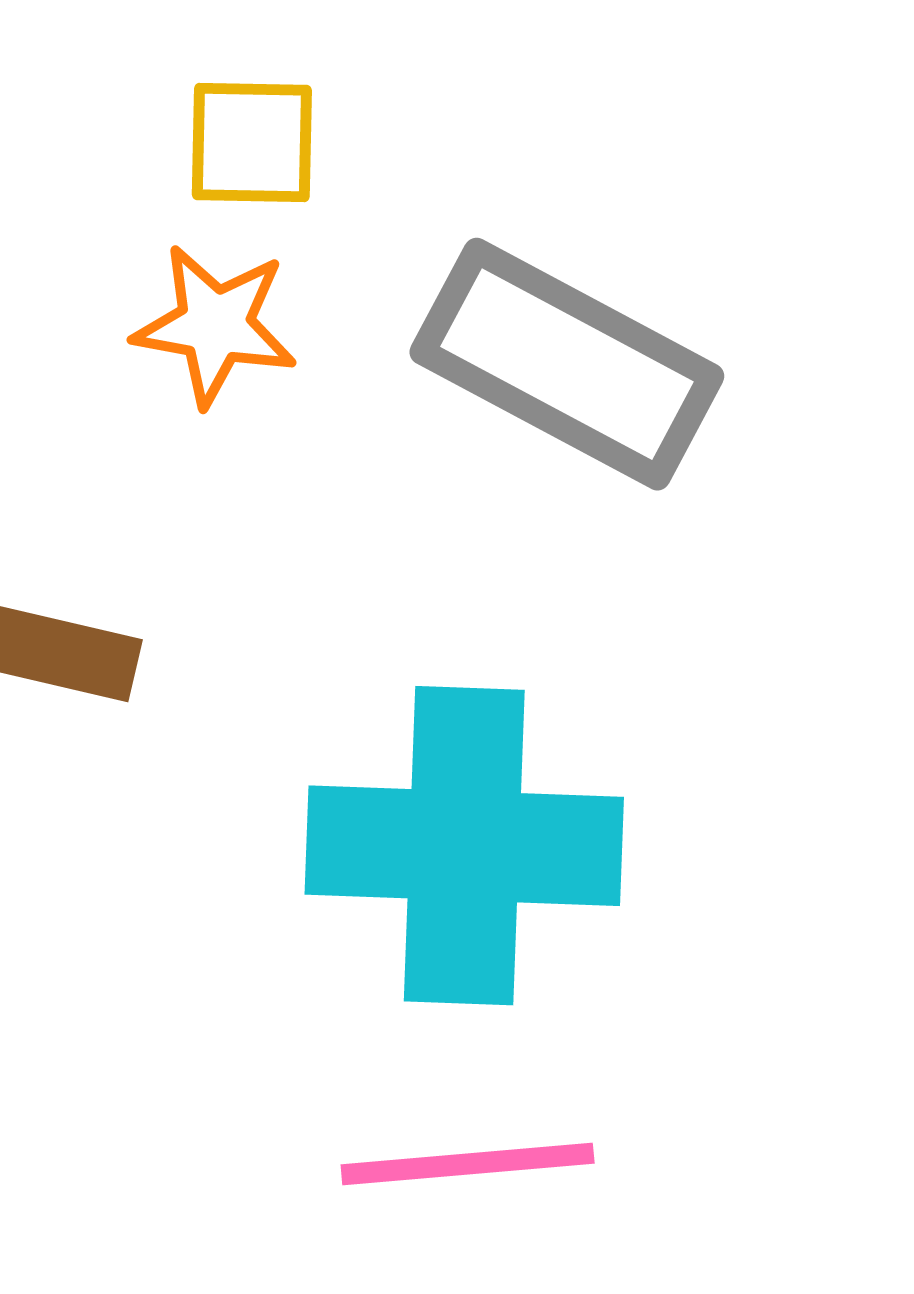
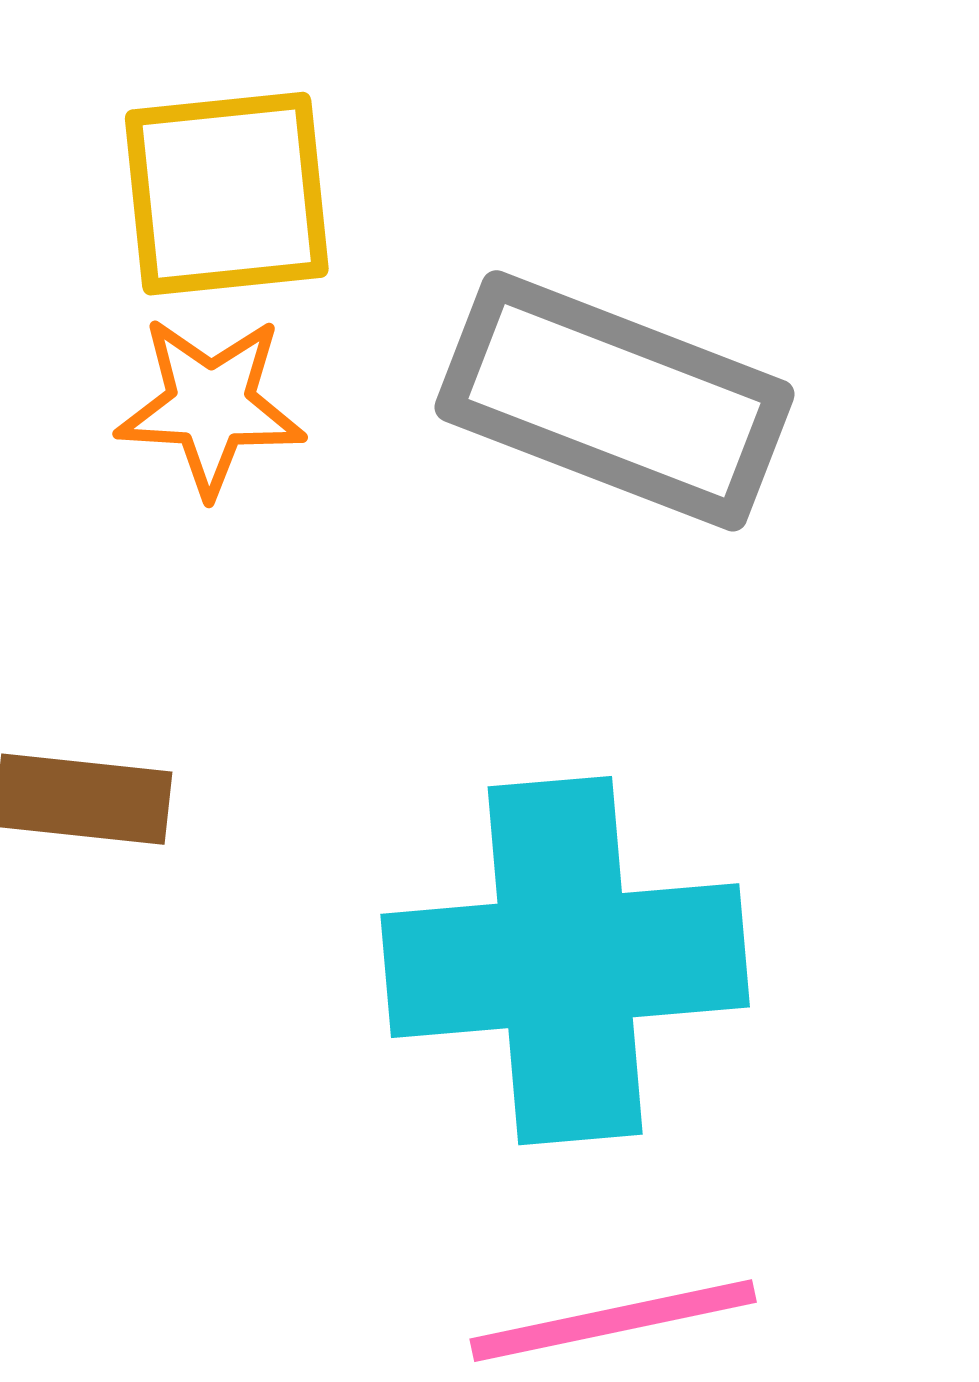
yellow square: (252, 142) -> (227, 194), size x1.4

